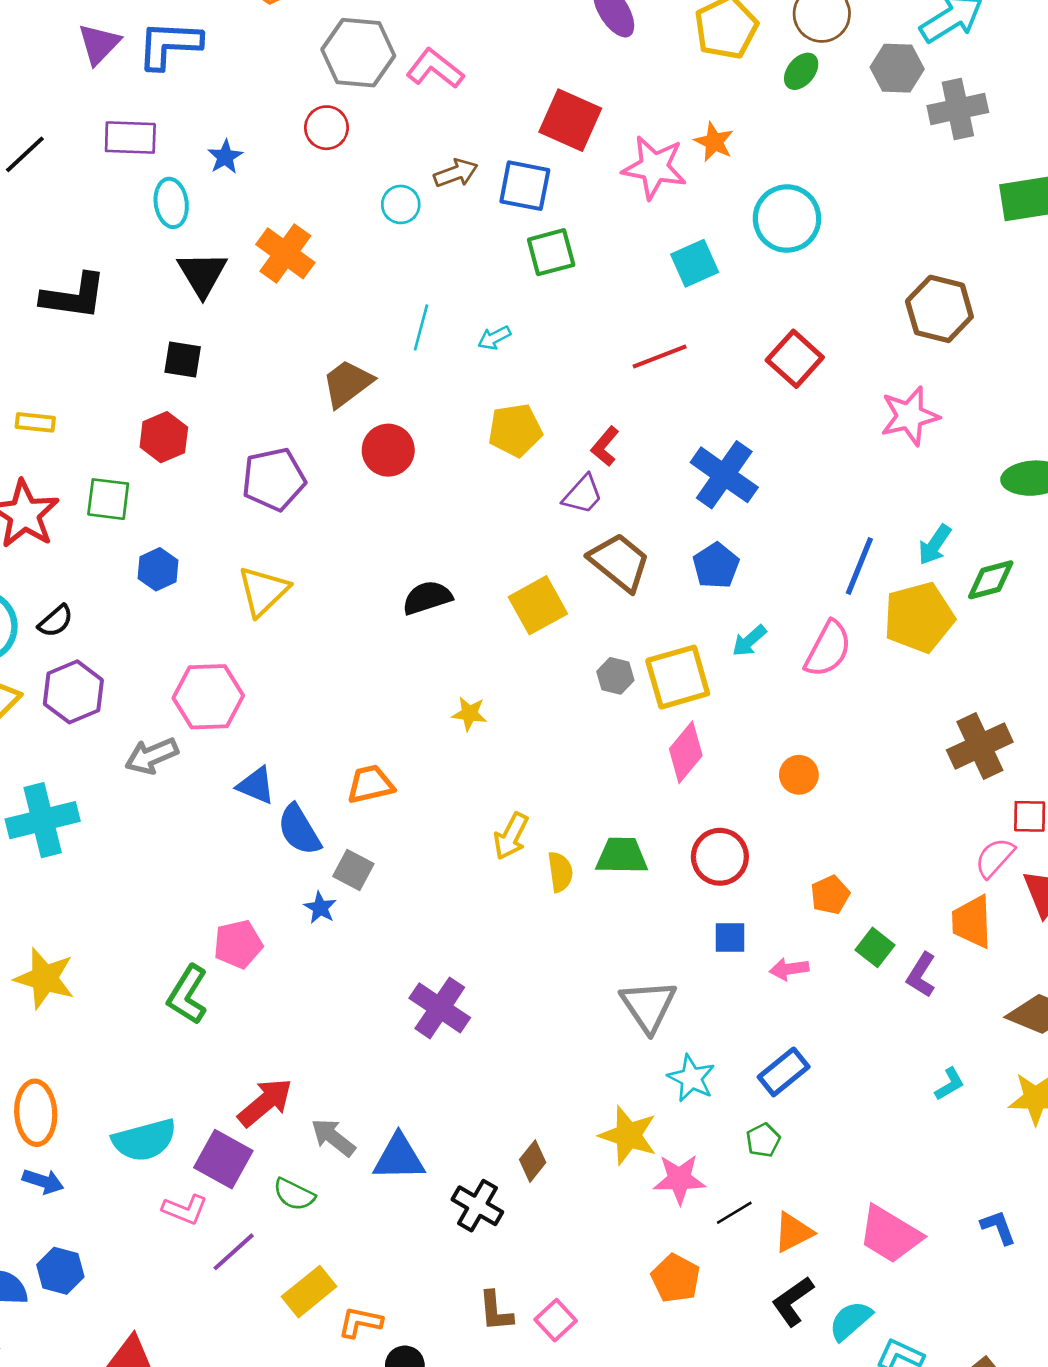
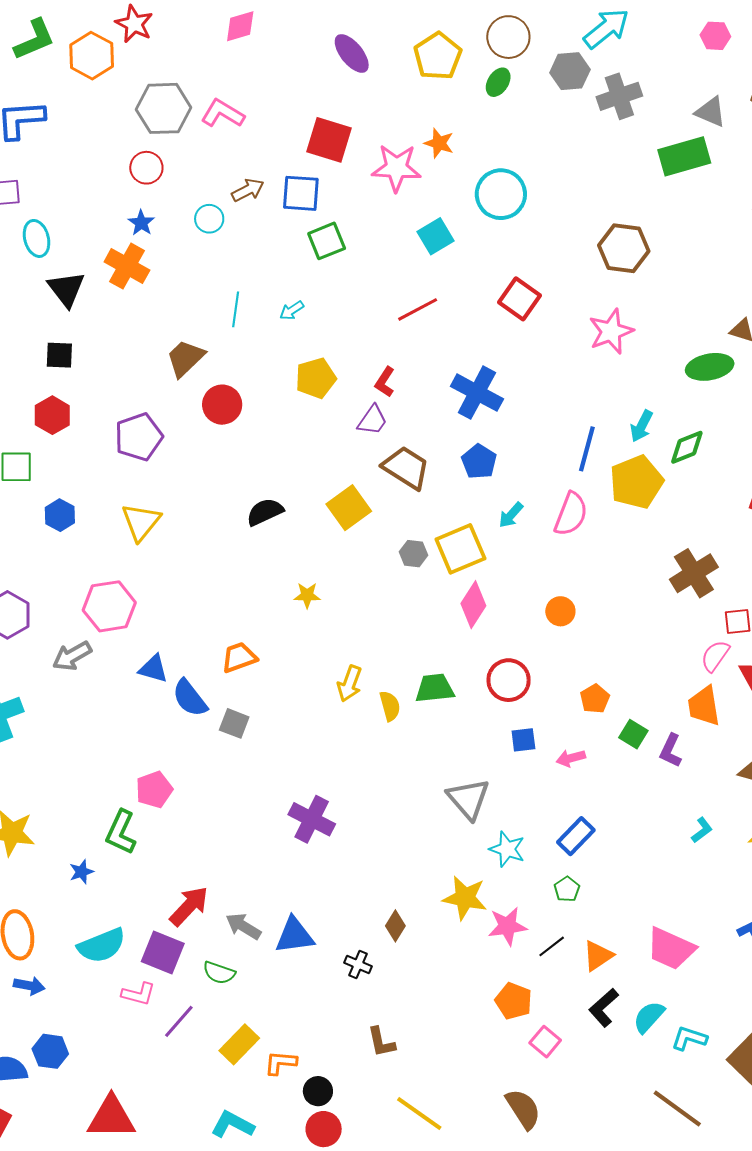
blue star: (225, 157) -> (141, 223), moved
blue star: (320, 908) -> (81, 872), moved, turned 30
black cross: (477, 1206) -> (358, 965), size x0.7
pink square: (556, 1320) -> (545, 1042), moved

